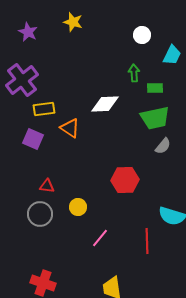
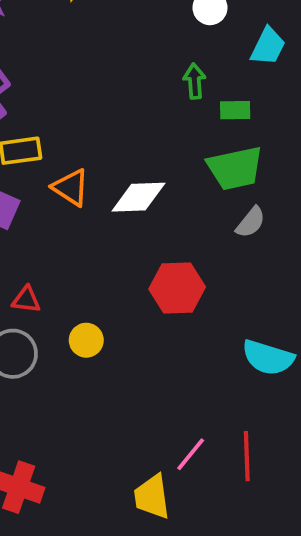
white diamond: (105, 104) -> (138, 197), moved
pink line: (100, 238) -> (191, 454), moved
red line: (147, 241) -> (247, 456), moved

